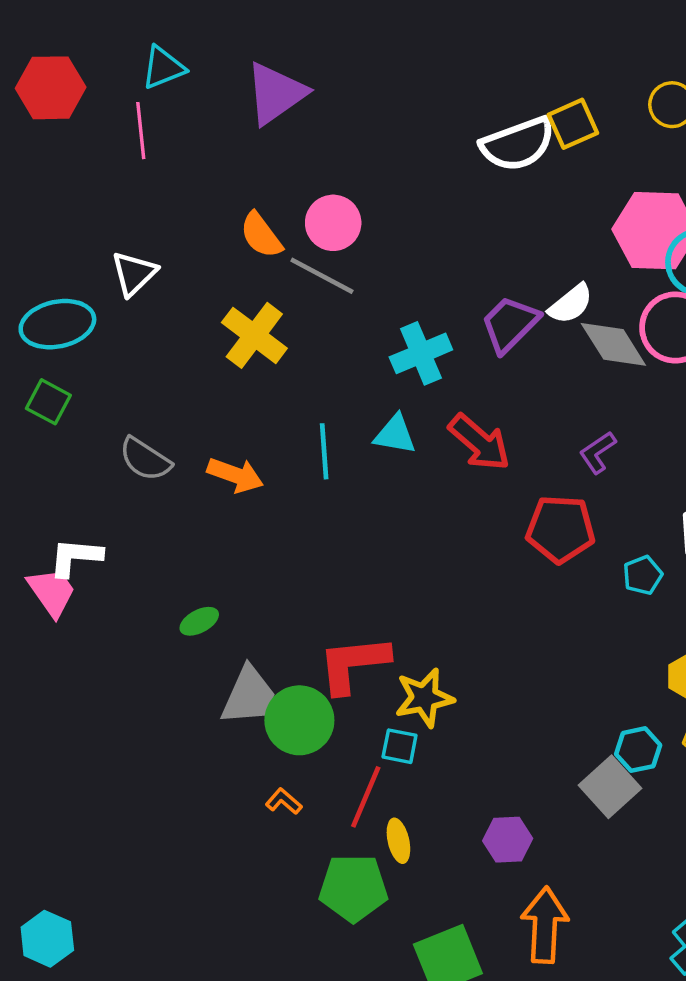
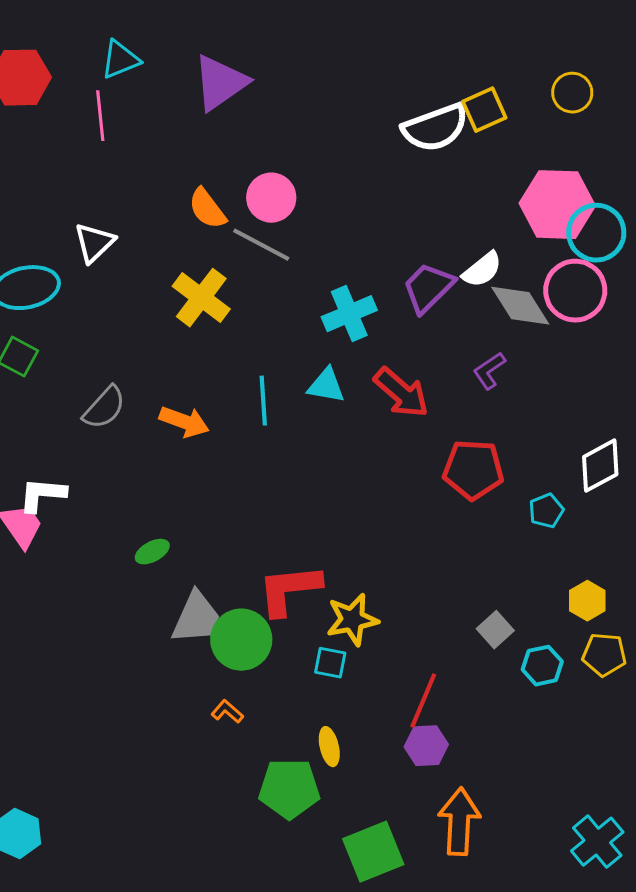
purple L-shape: (598, 452) -> (489, 371), moved
gray semicircle: (145, 459) -> (104, 408), turned -81
gray square: (610, 787) -> (495, 630), moved, size x0.7
red line: (366, 797) -> (423, 701), moved

